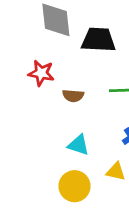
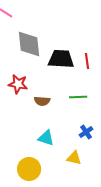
yellow circle: (75, 186) -> (29, 169), moved

